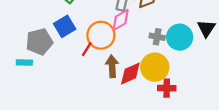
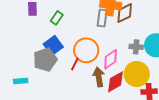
pink diamond: (121, 20) -> (111, 59), moved
gray pentagon: (39, 42) -> (45, 60), moved

